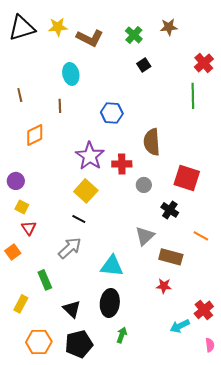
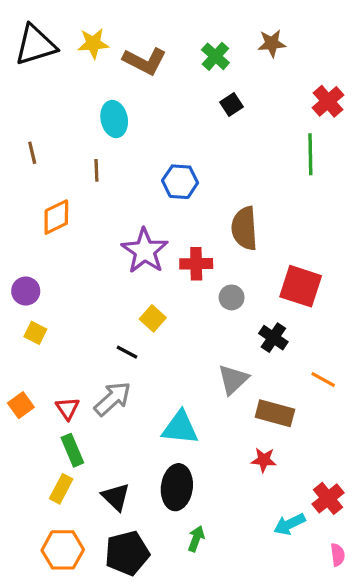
yellow square: (86, 191) -> (153, 318), moved, size x0.7
red triangle: (29, 228) -> (68, 408), moved
yellow rectangle: (21, 304) -> (61, 489), moved

